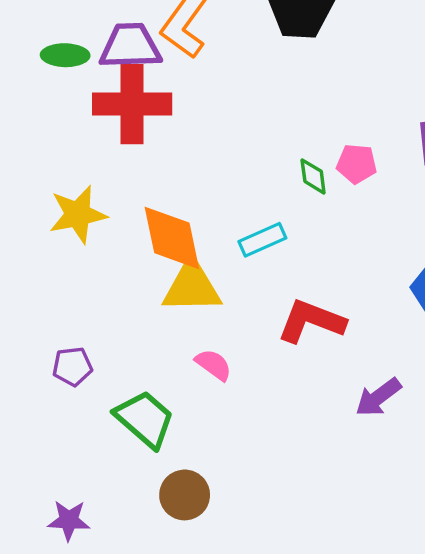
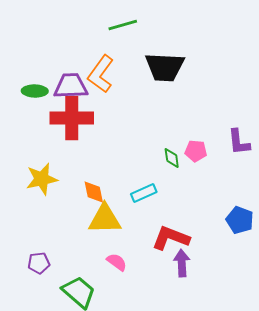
orange diamond: (172, 238) -> (94, 192), size x0.6
purple arrow: (378, 397) -> (182, 263), moved, turned 124

